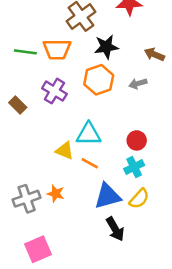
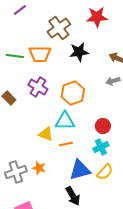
orange hexagon: (99, 80) -> (73, 93), moved
gray arrow: (138, 84) -> (113, 81), moved
orange line: (90, 163) -> (66, 144), turned -40
black arrow: (115, 229) -> (73, 196), moved

